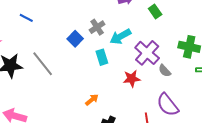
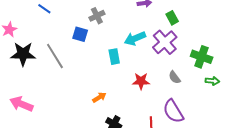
gray cross: (97, 27) -> (97, 16), moved
blue square: (75, 39) -> (80, 34), moved, turned -35
purple cross: (147, 53) -> (165, 42), moved

